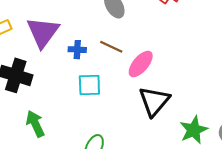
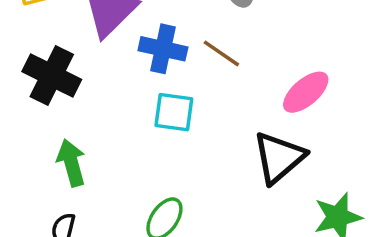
blue cross: (77, 50) -> (163, 49), size x1.5
pink ellipse: (141, 64) -> (306, 92), moved

